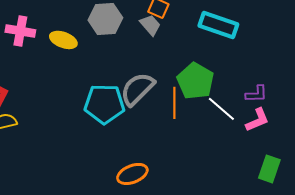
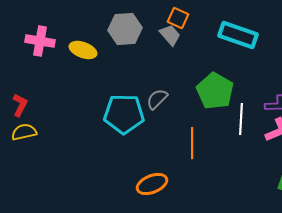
gray semicircle: (137, 89) -> (157, 99), size x0.6
orange line: (174, 103) -> (192, 143), moved
white line: (221, 109) -> (241, 119), turned 52

